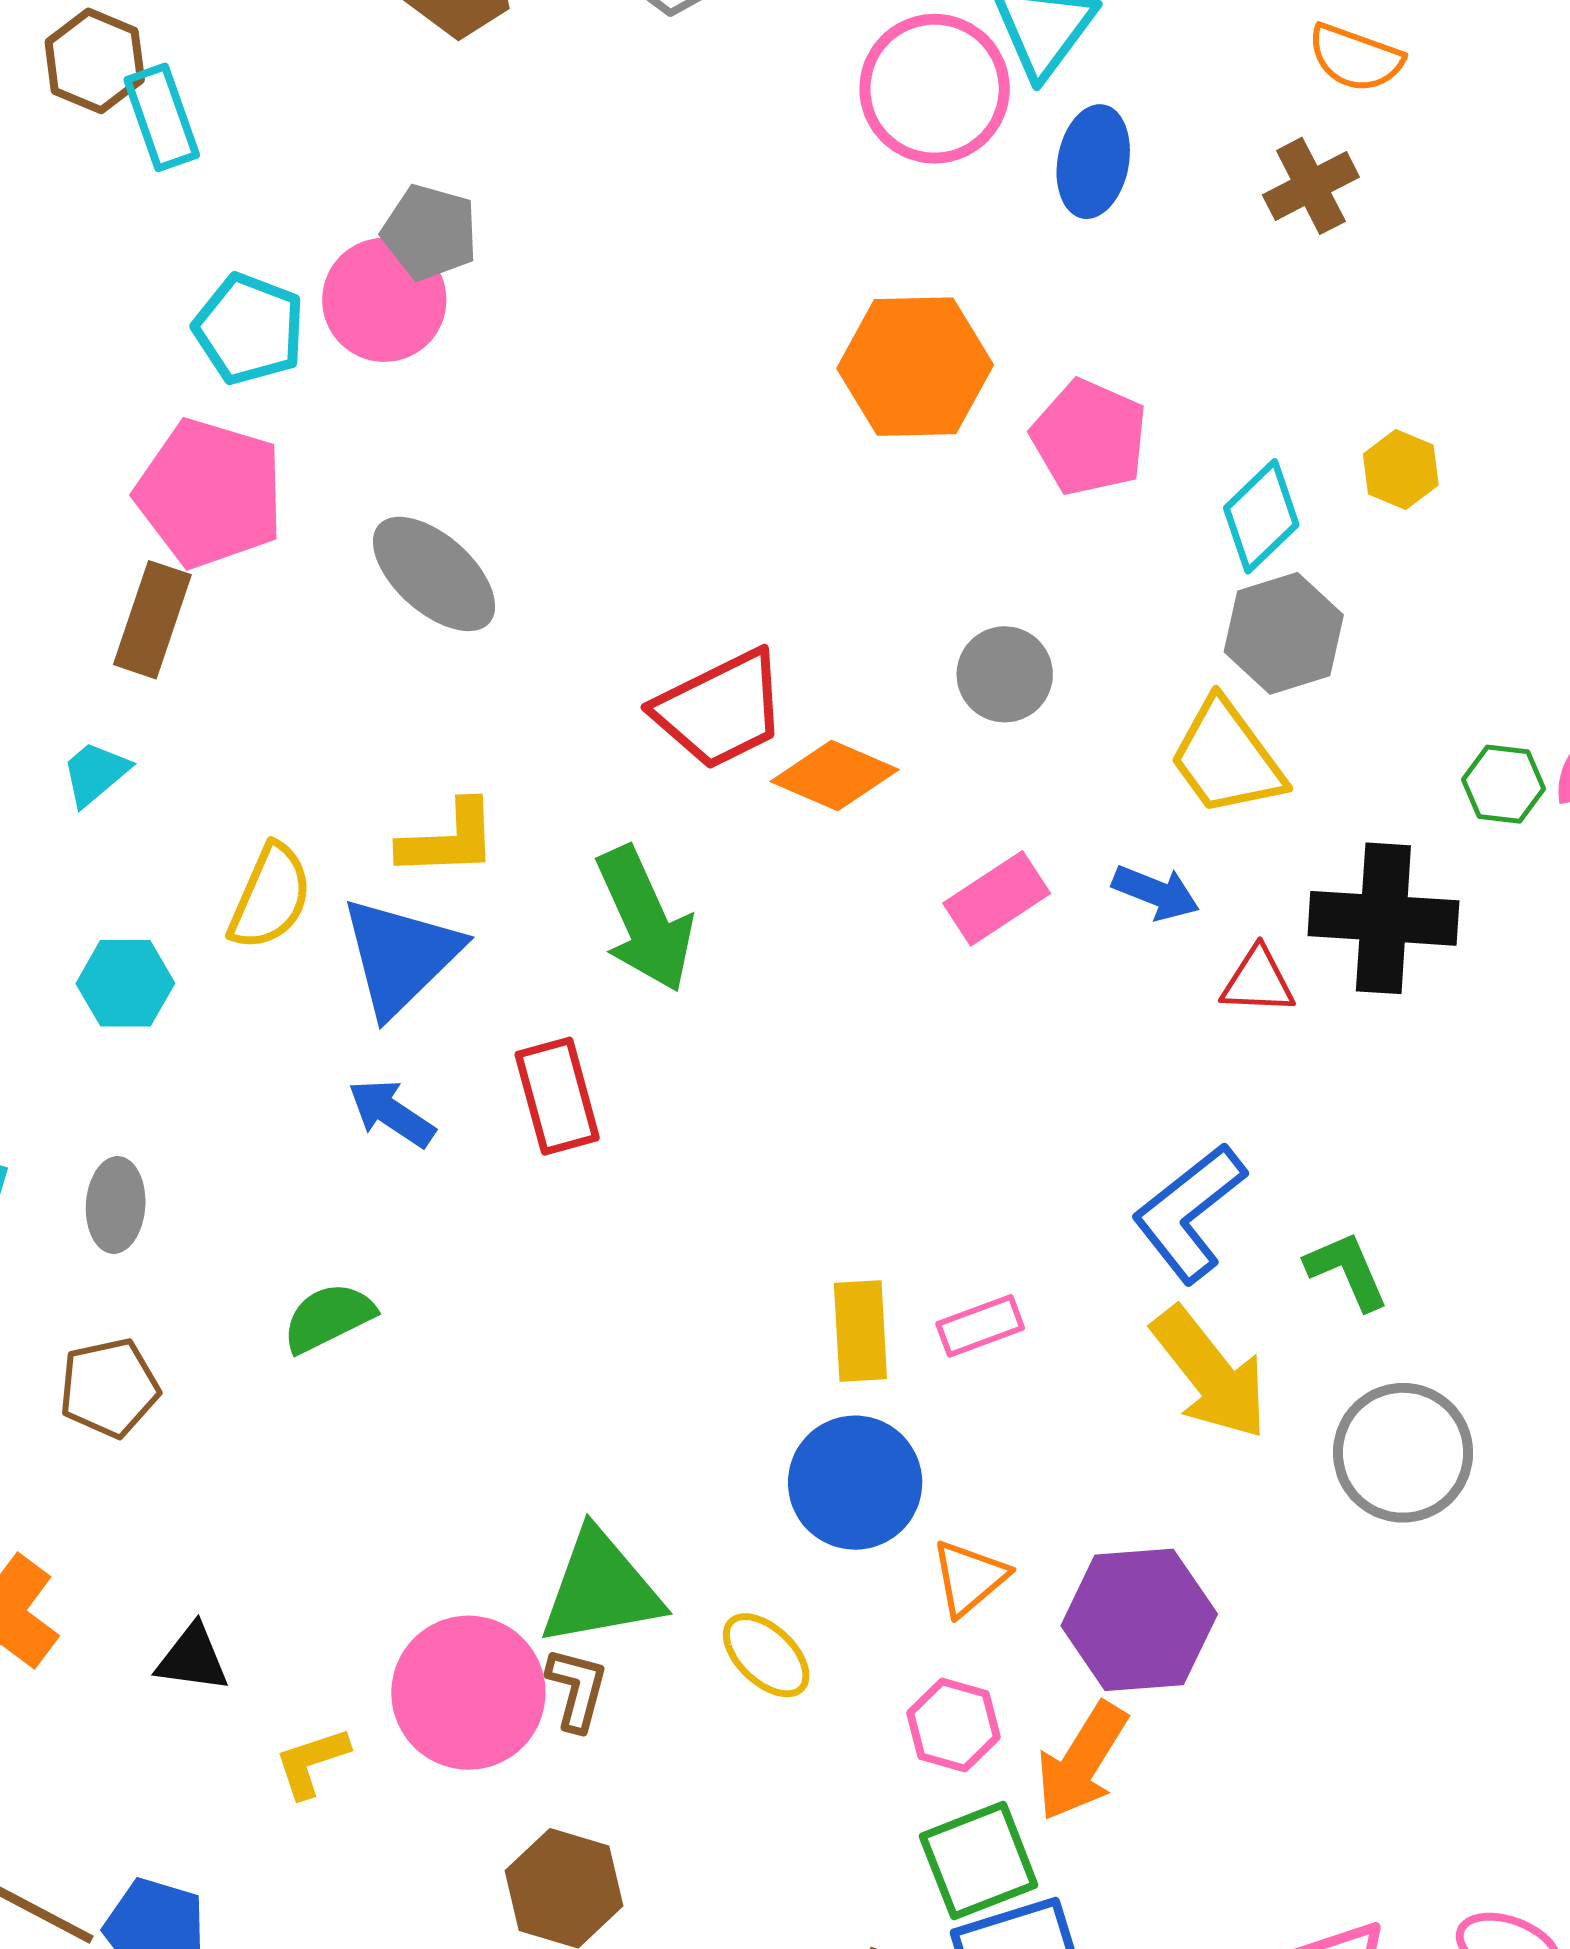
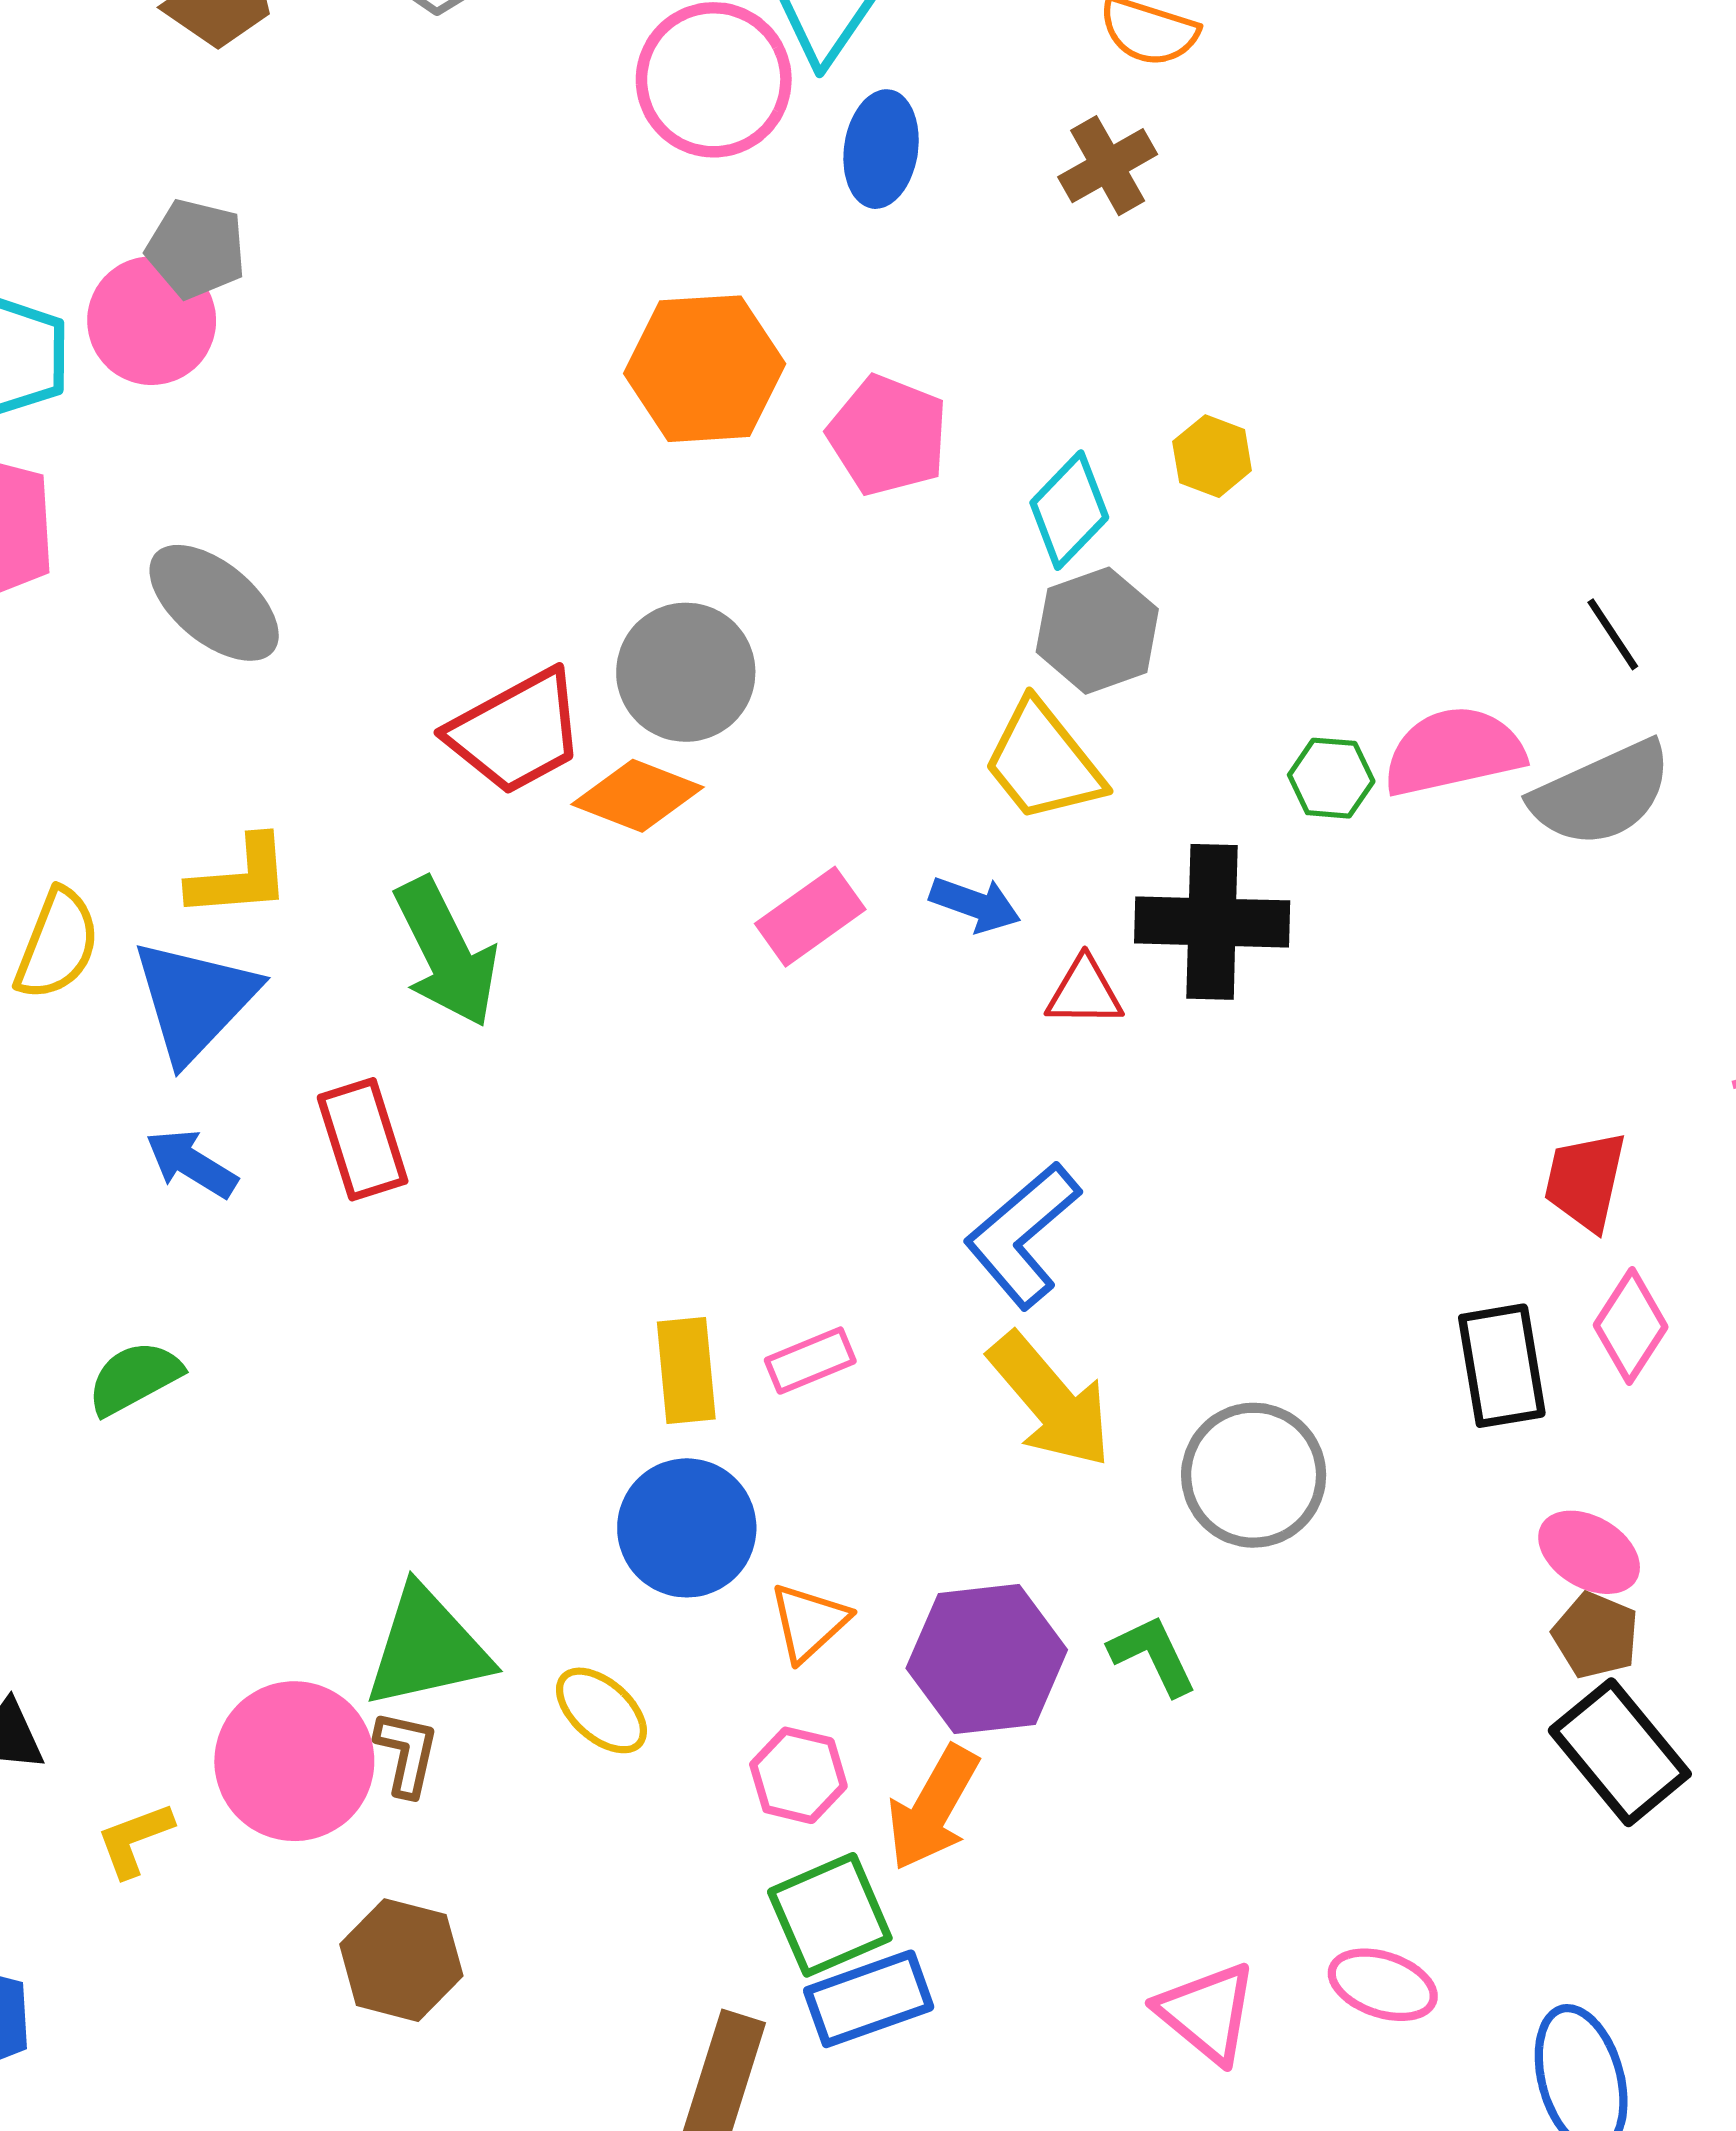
gray circle: (1005, 674) -> (686, 672), moved, size x1.4
green L-shape: (1347, 1271) -> (1153, 1655), moved

